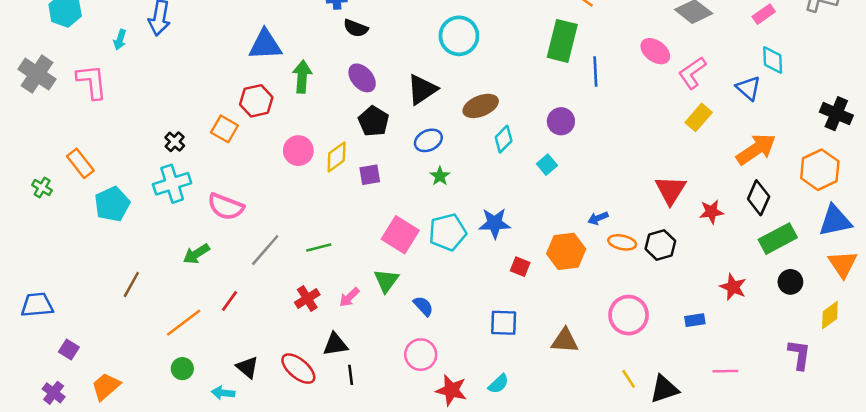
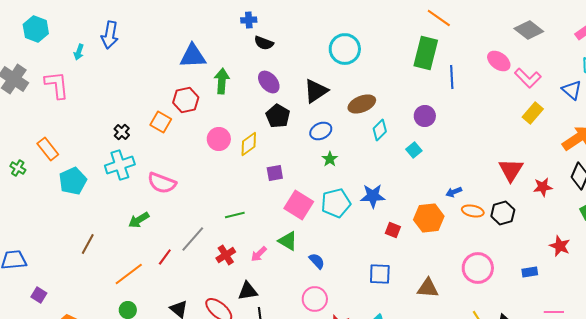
pink L-shape: (692, 73) -> (528, 78), turned -100
purple square: (370, 175) -> (275, 173), moved
gray line: (265, 250) -> (193, 239), moved
green triangle: (386, 281) -> (288, 241), turned -35

